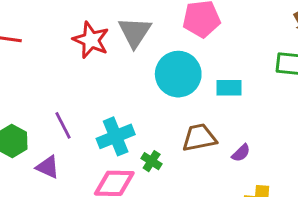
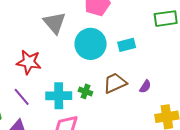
red star: (91, 40) -> (29, 62), moved
cyan cross: (116, 136) -> (59, 96), turned 35
green cross: (152, 161) -> (85, 91), moved

